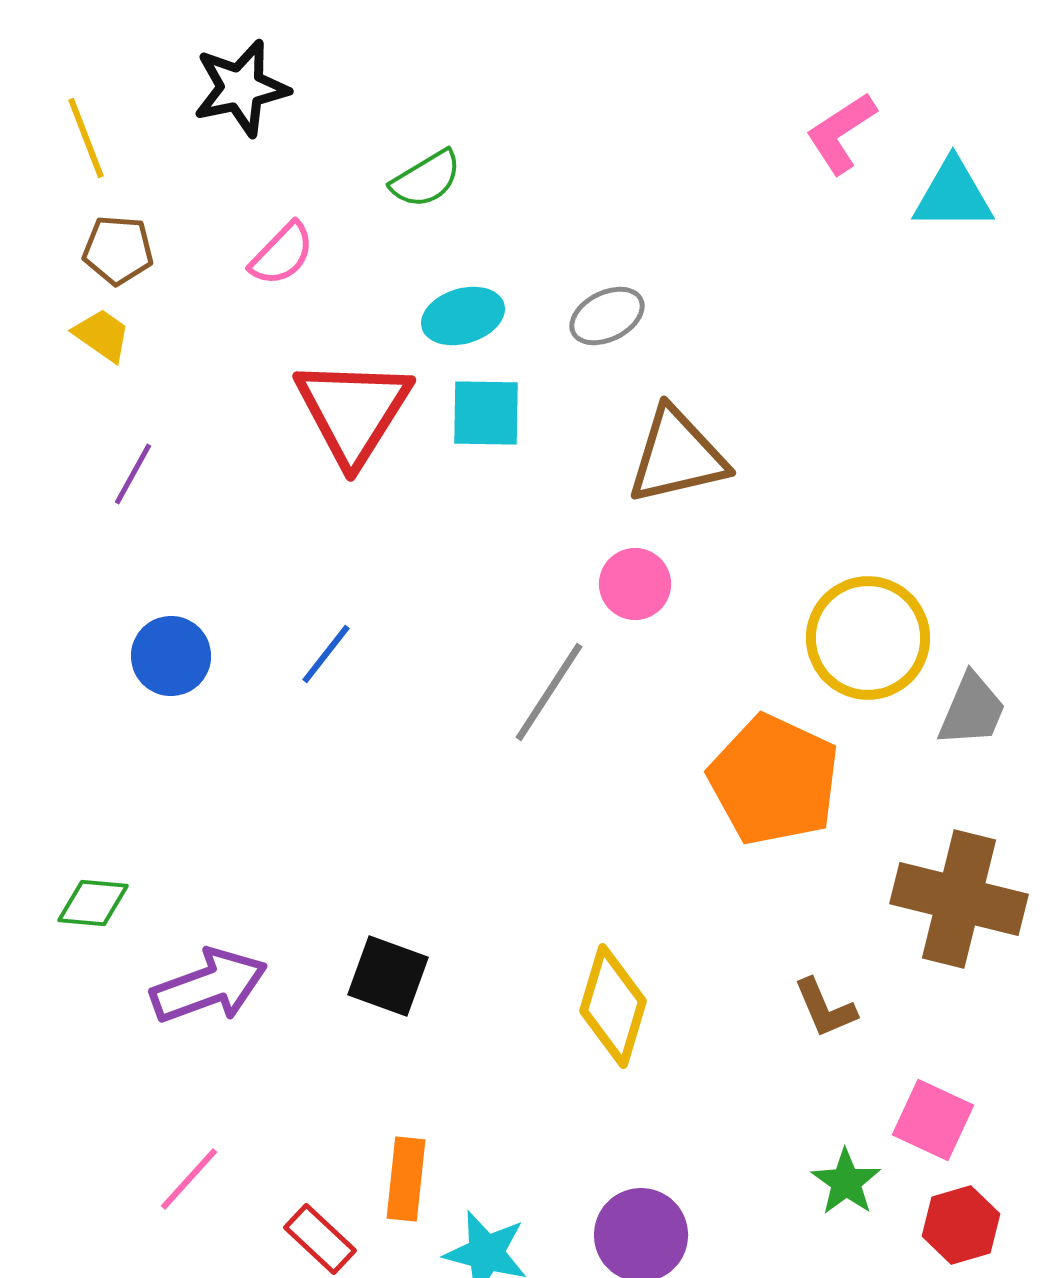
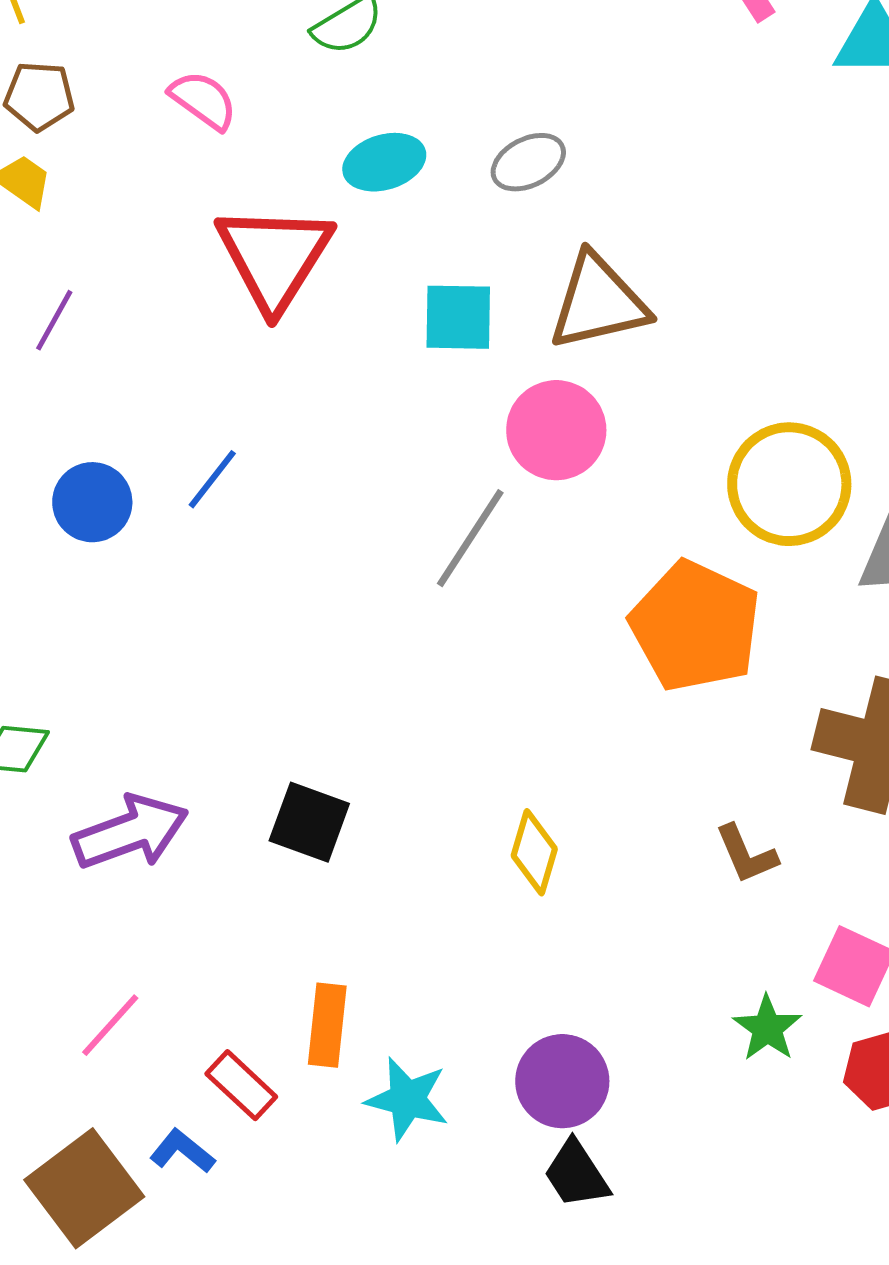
pink semicircle: (282, 254) -> (203, 100), turned -98
cyan square: (486, 413) -> (458, 317), moved
pink circle: (635, 584) -> (556, 430), size x1.4
blue line: (326, 654) -> (212, 479), moved
yellow diamond: (613, 1006) -> (534, 852), size x0.7

